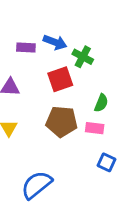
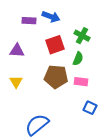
green cross: (83, 57) -> (82, 36), moved
green semicircle: (101, 103) -> (78, 59), moved

